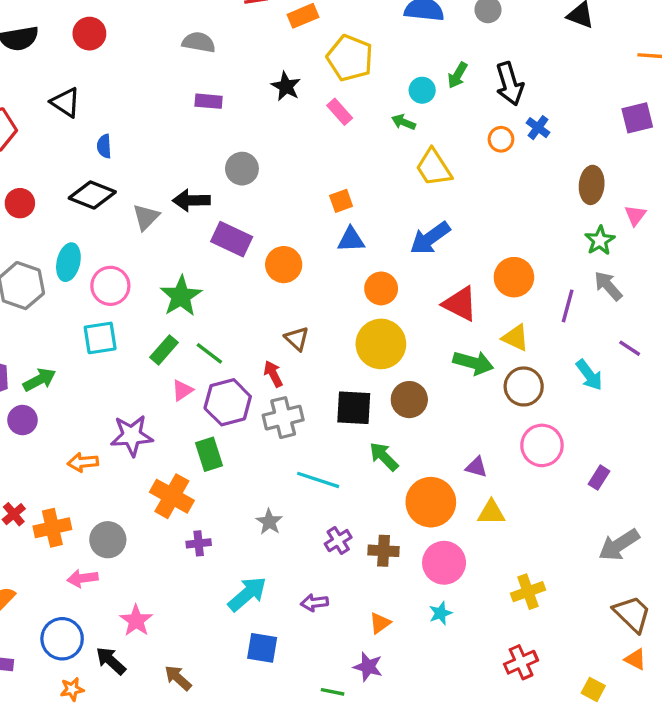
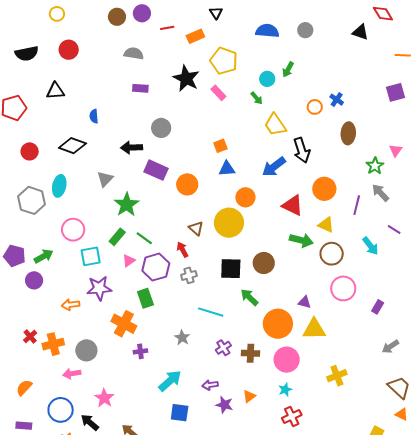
black arrow: (510, 84) -> (302, 150), moved
black star: (286, 86) -> (186, 78), size x1.5
black triangle: (66, 102) -> (55, 91), turned -36
green arrow: (404, 122) -> (257, 98), turned -152
blue semicircle: (104, 146) -> (94, 116), moved
brown ellipse: (592, 185) -> (348, 133), moved
gray triangle: (146, 217) -> (105, 179), moved
pink circle: (110, 286) -> (73, 230), moved
cyan square: (100, 338) -> (91, 256), moved
yellow circle: (381, 344) -> (229, 223), moved
gray cross: (283, 418) -> (189, 275), size x0.7
yellow triangle: (491, 512) -> (314, 329), size x1.4
gray arrow: (619, 545) -> (390, 347), size x0.7
red cross: (521, 662) -> (292, 416), moved
purple star: (368, 667) -> (224, 405), moved

